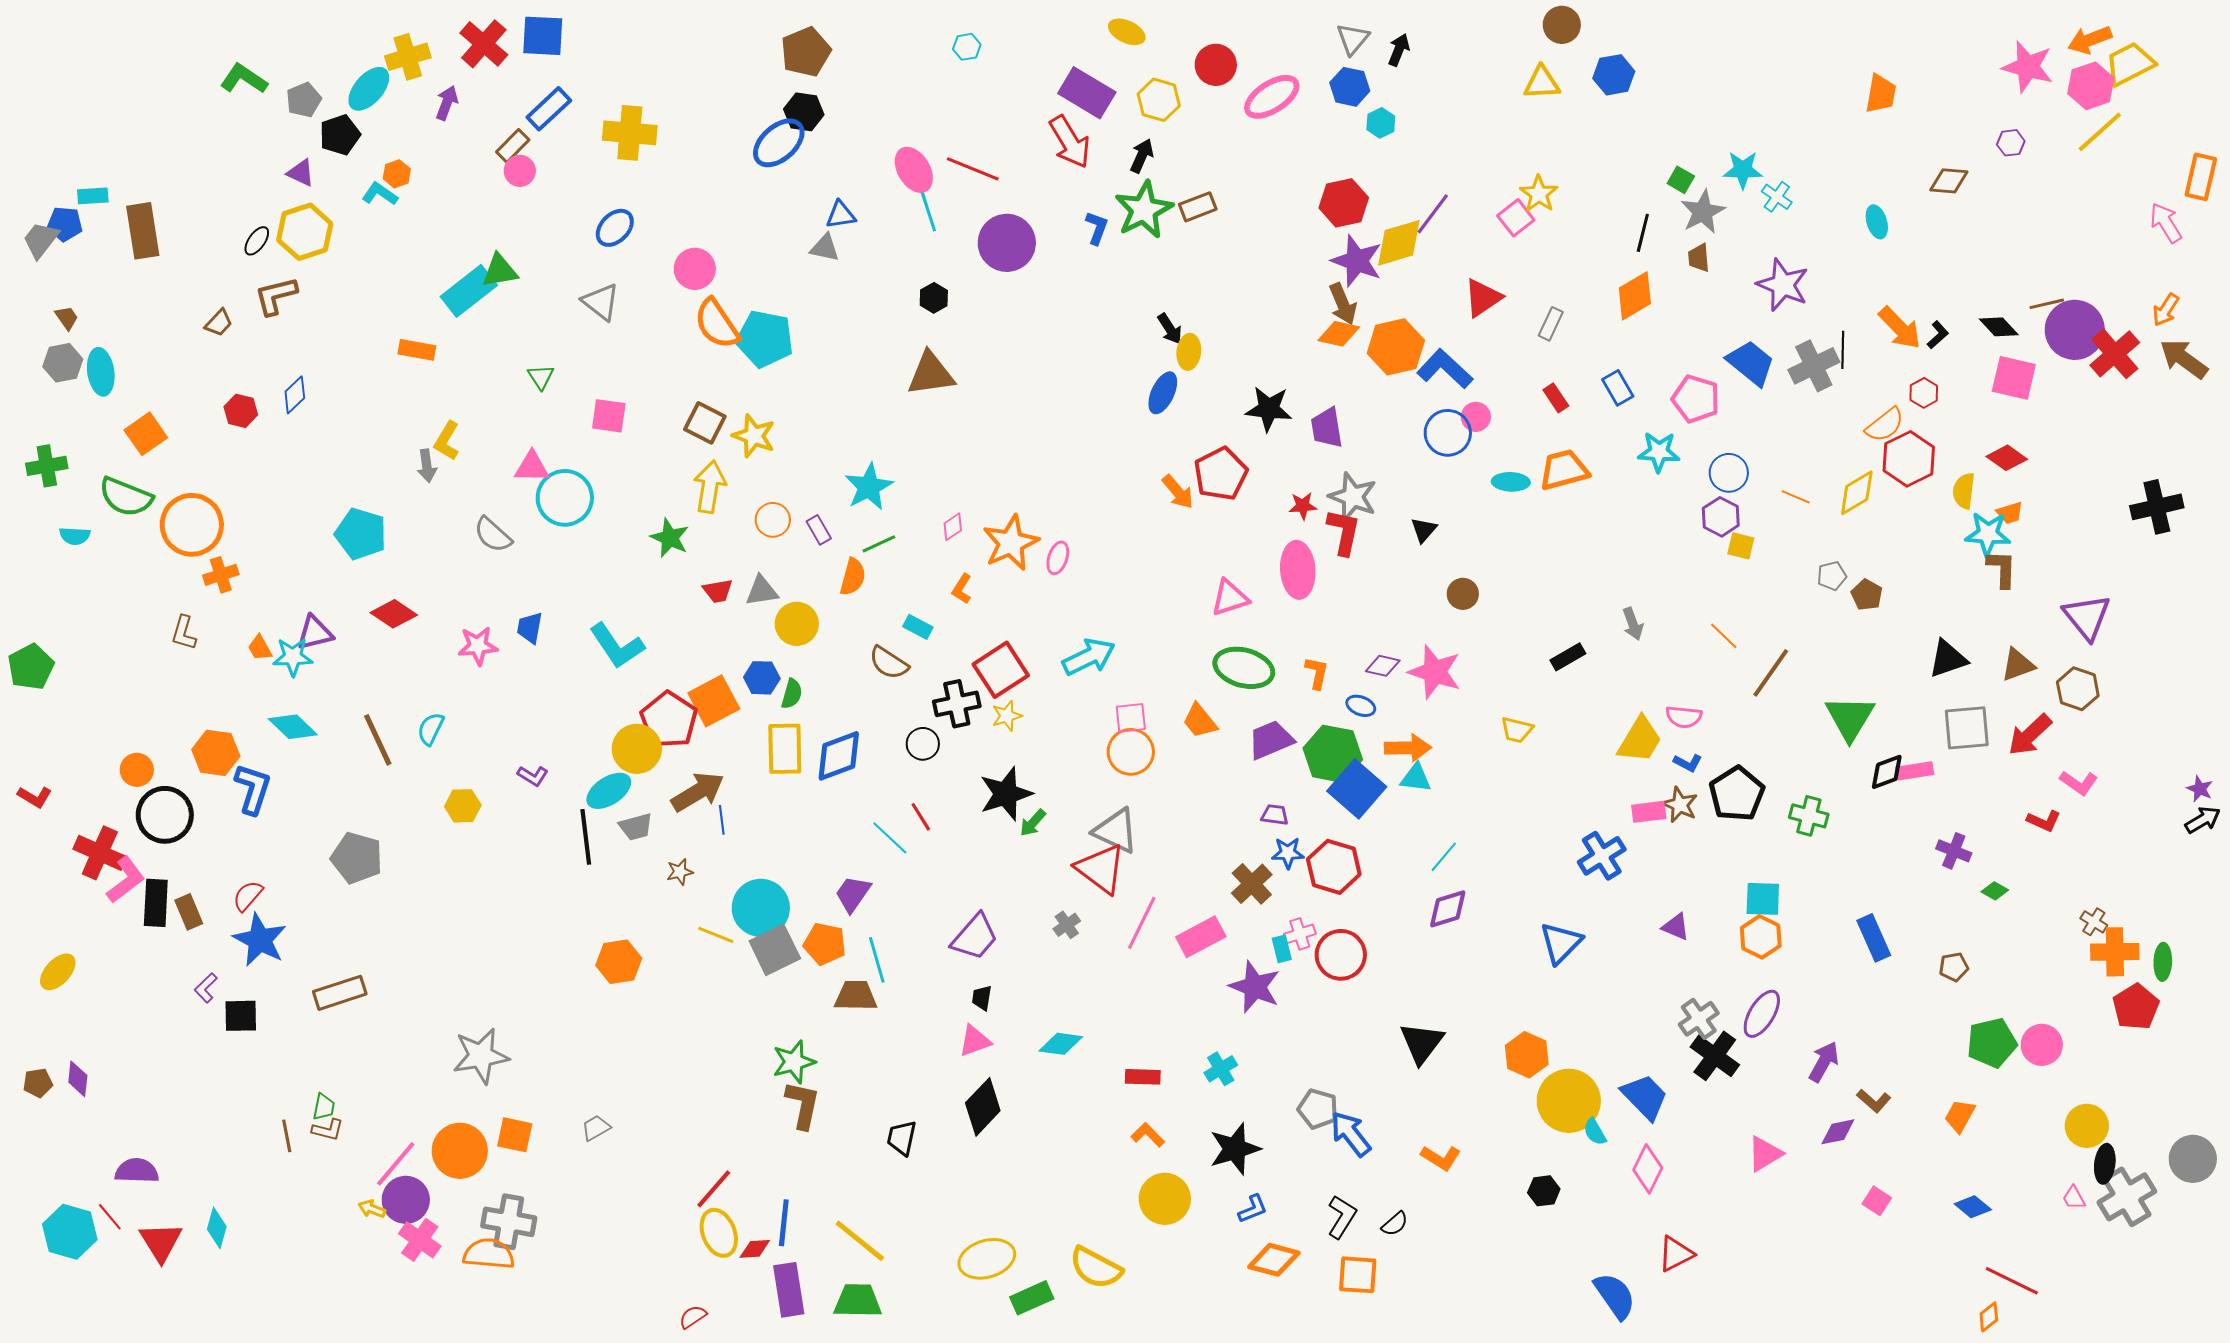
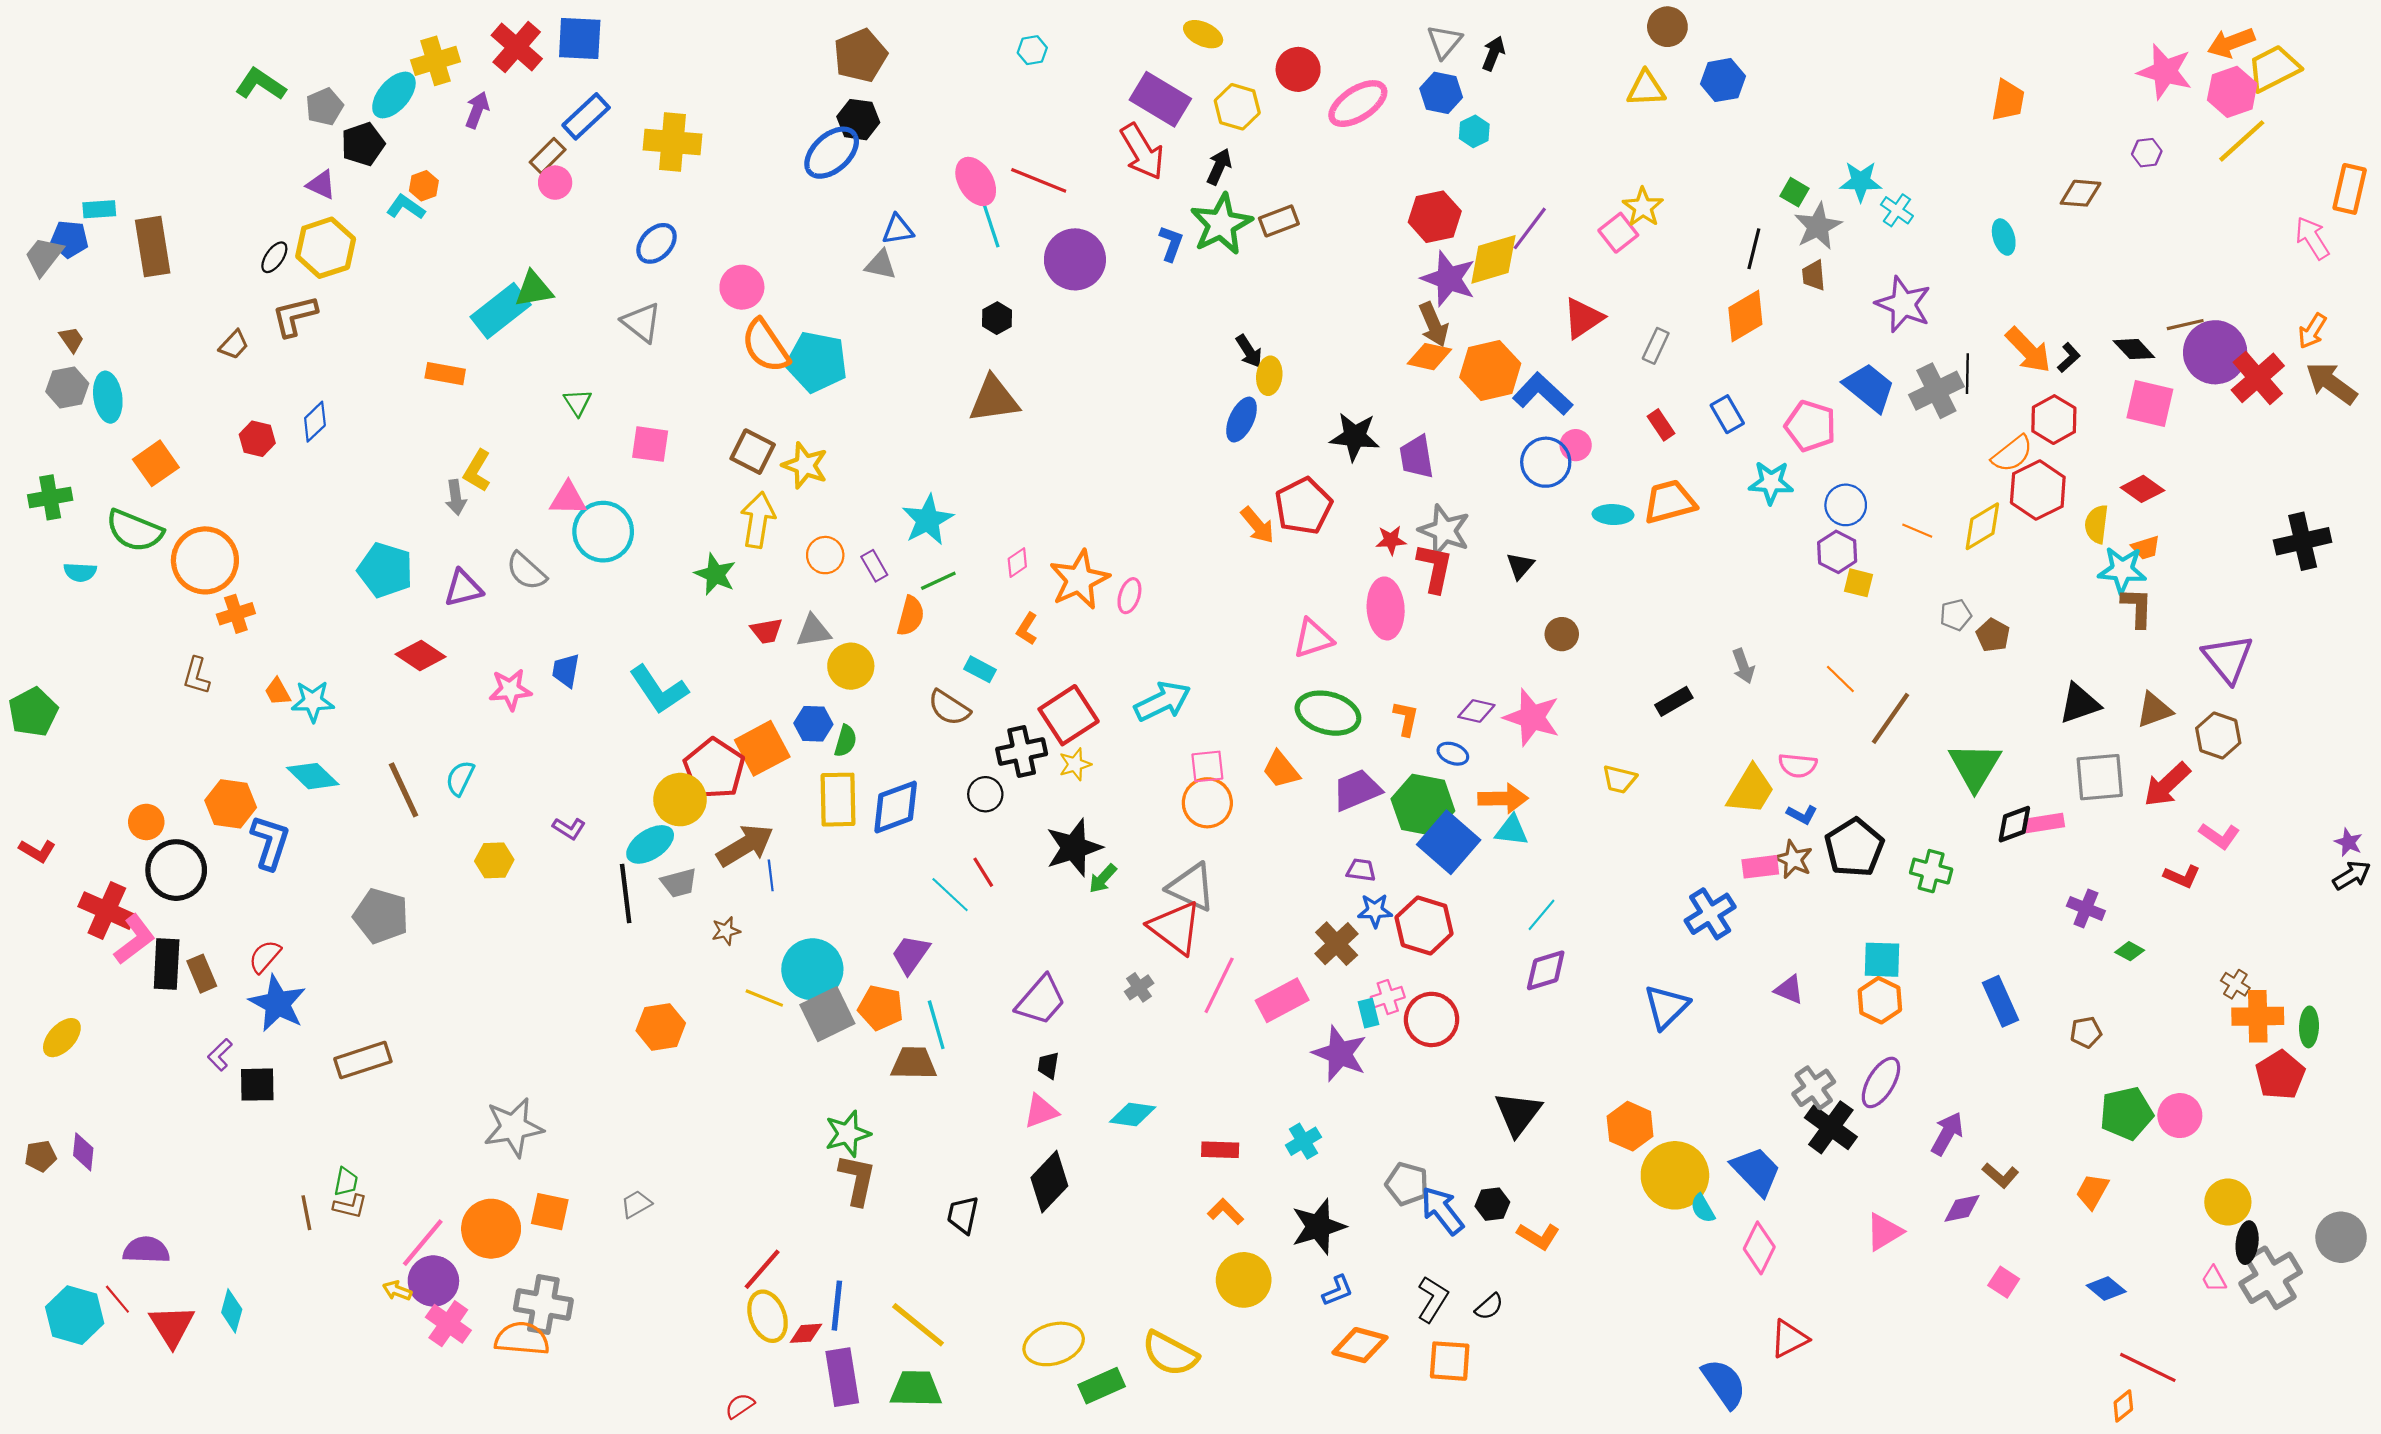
red hexagon: (1924, 393) -> (2054, 420), size x1.5
purple triangle: (315, 633) -> (463, 588), moved
black hexagon: (1544, 1191) -> (1492, 1204), moved

